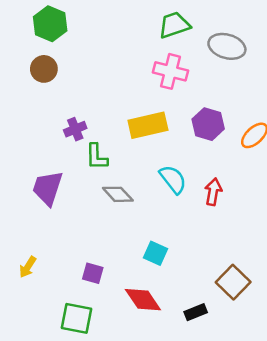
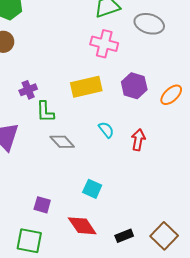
cyan semicircle: (173, 179) -> (106, 130), size x0.7
brown square: (233, 282) -> (164, 236), moved

